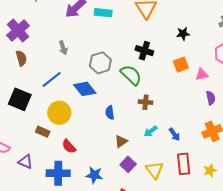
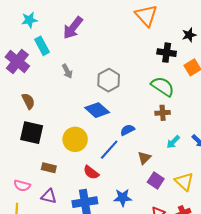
cyan rectangle: (103, 13) -> (42, 46), moved, turned 66
black cross: (144, 51) -> (167, 53), moved
brown semicircle: (21, 58) -> (28, 101), moved
green semicircle: (131, 75) -> (163, 86), moved
blue line: (52, 79) -> (109, 150), moved
blue semicircle: (110, 113) -> (127, 130), turned 80
brown rectangle: (43, 132) -> (49, 168), moved

